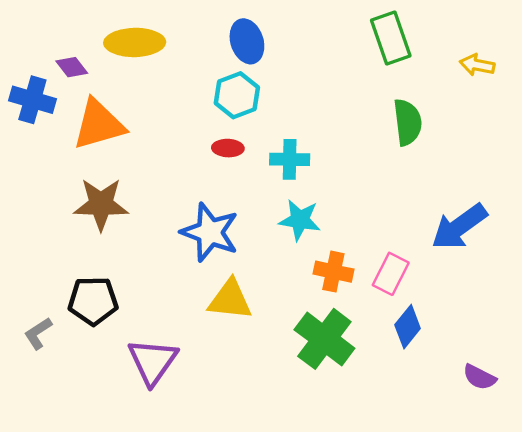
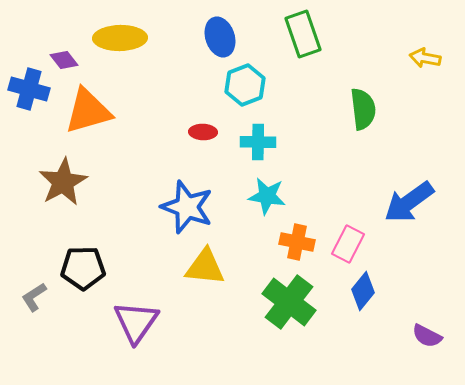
green rectangle: (391, 38) -> (303, 34), moved
cyan hexagon: (237, 95) -> (245, 85), moved
brown star: (101, 204) -> (63, 182), moved, turned -30

